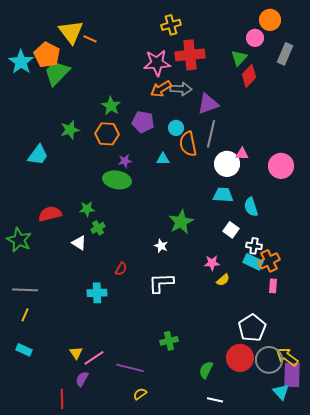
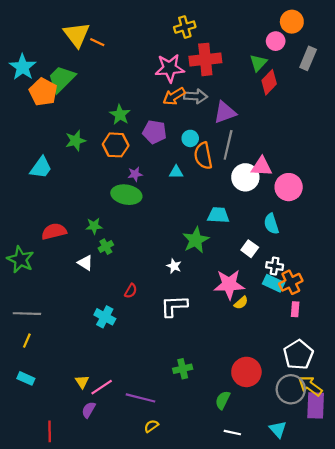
orange pentagon: (47, 55) -> (43, 92), moved
pink triangle: (242, 154) -> (262, 167), size x1.5
pink circle: (281, 166) -> (289, 187), moved
cyan trapezoid: (223, 195) -> (218, 215), moved
pink star: (212, 263) -> (229, 284), size x1.8
cyan cross: (97, 293) -> (105, 317), turned 30
white pentagon: (252, 328) -> (298, 355), moved
red circle: (240, 358) -> (246, 372), moved
cyan triangle: (281, 392) -> (278, 429), moved
red line: (62, 399) -> (50, 431), moved

